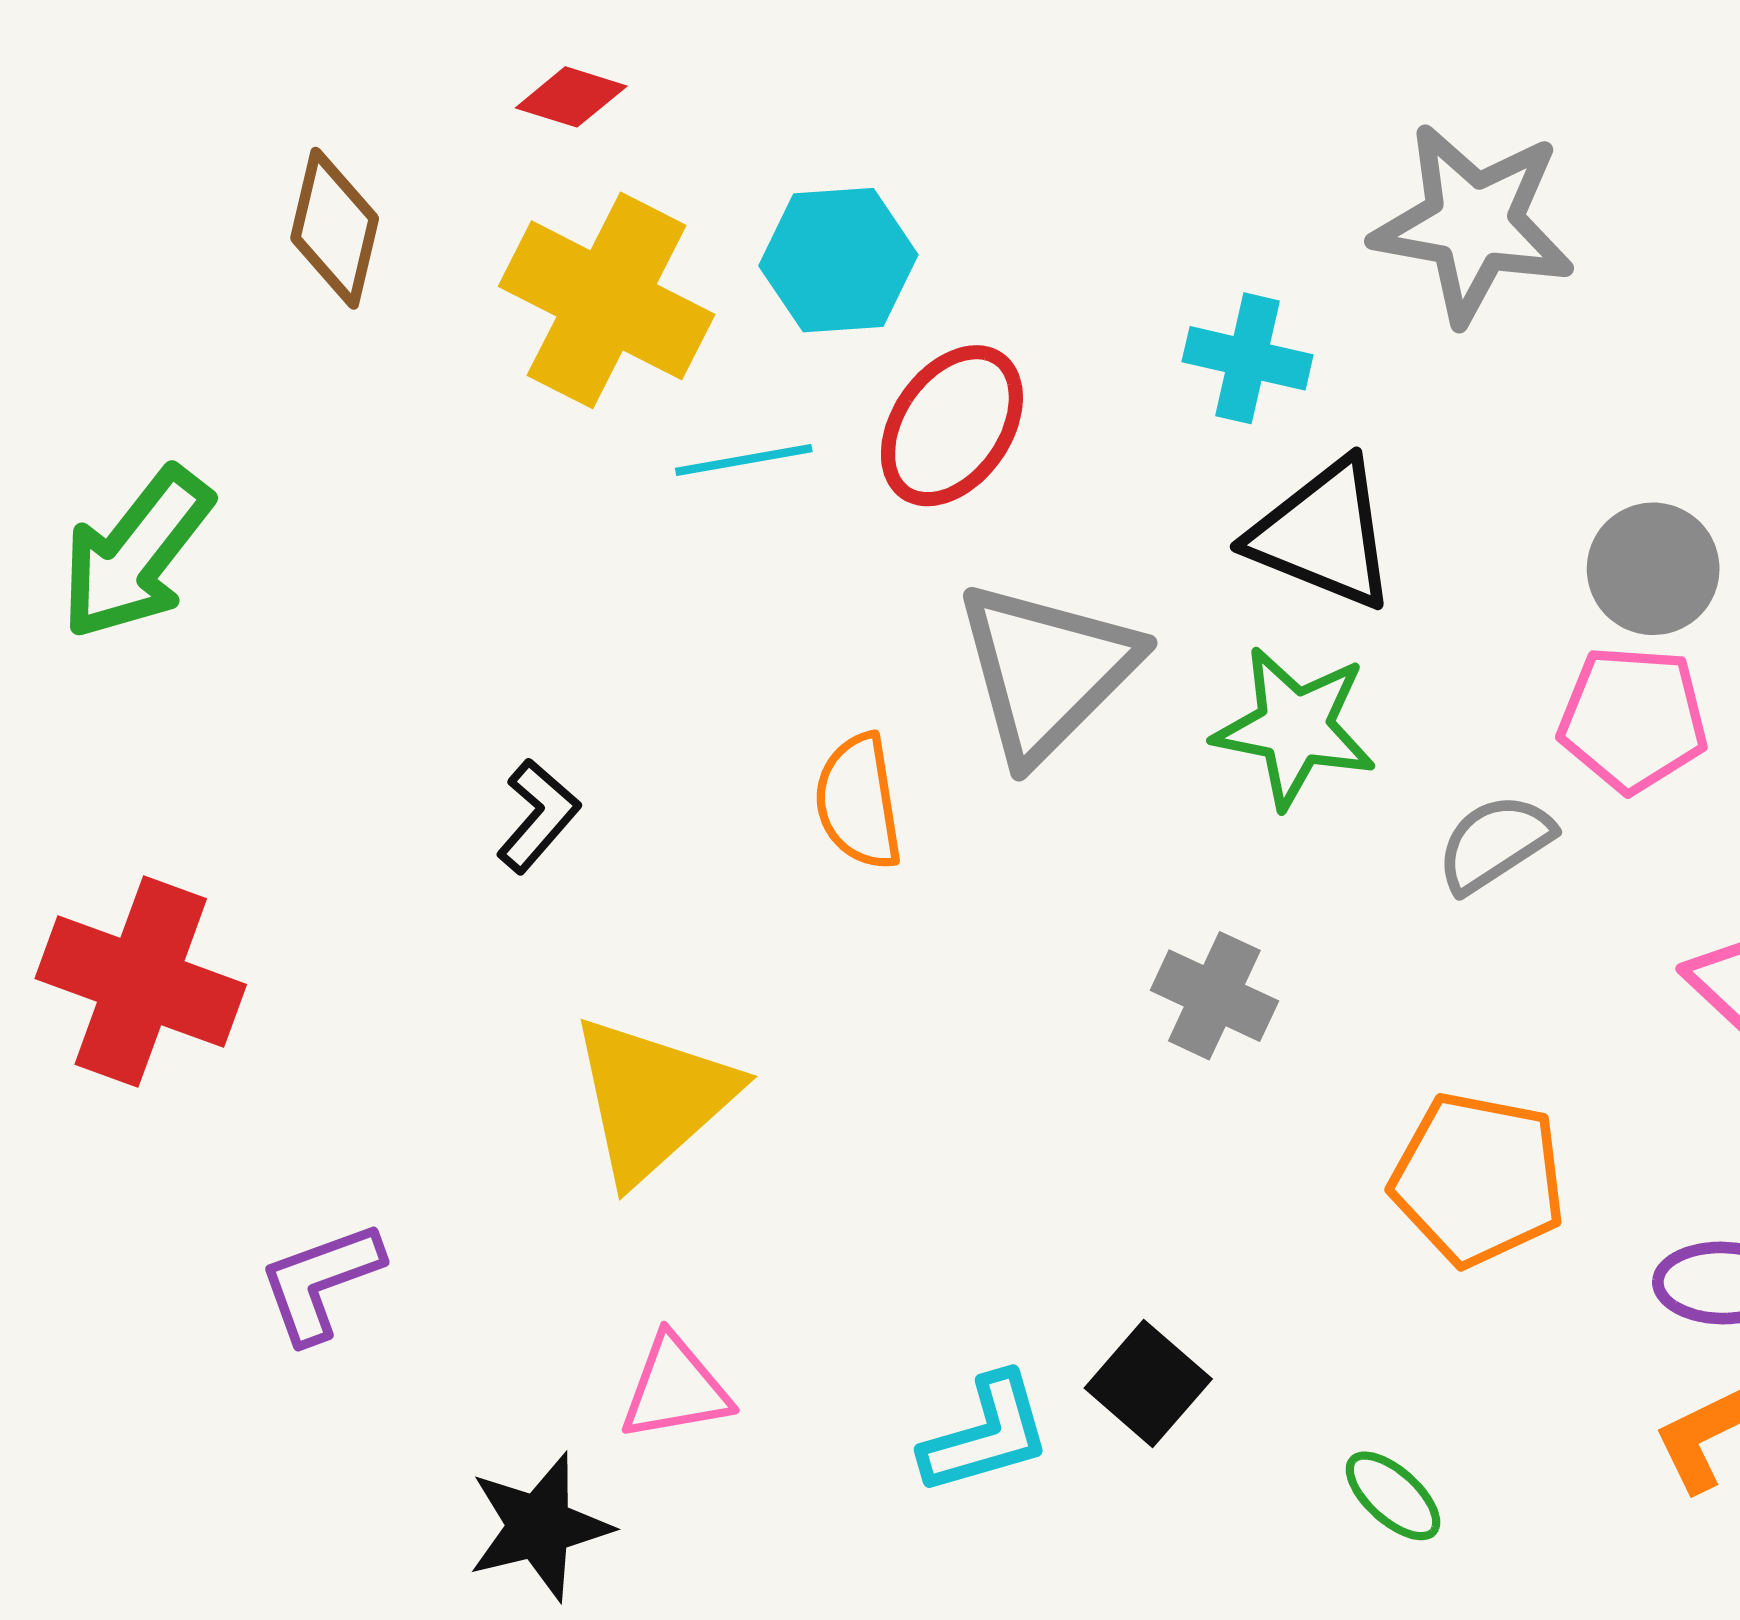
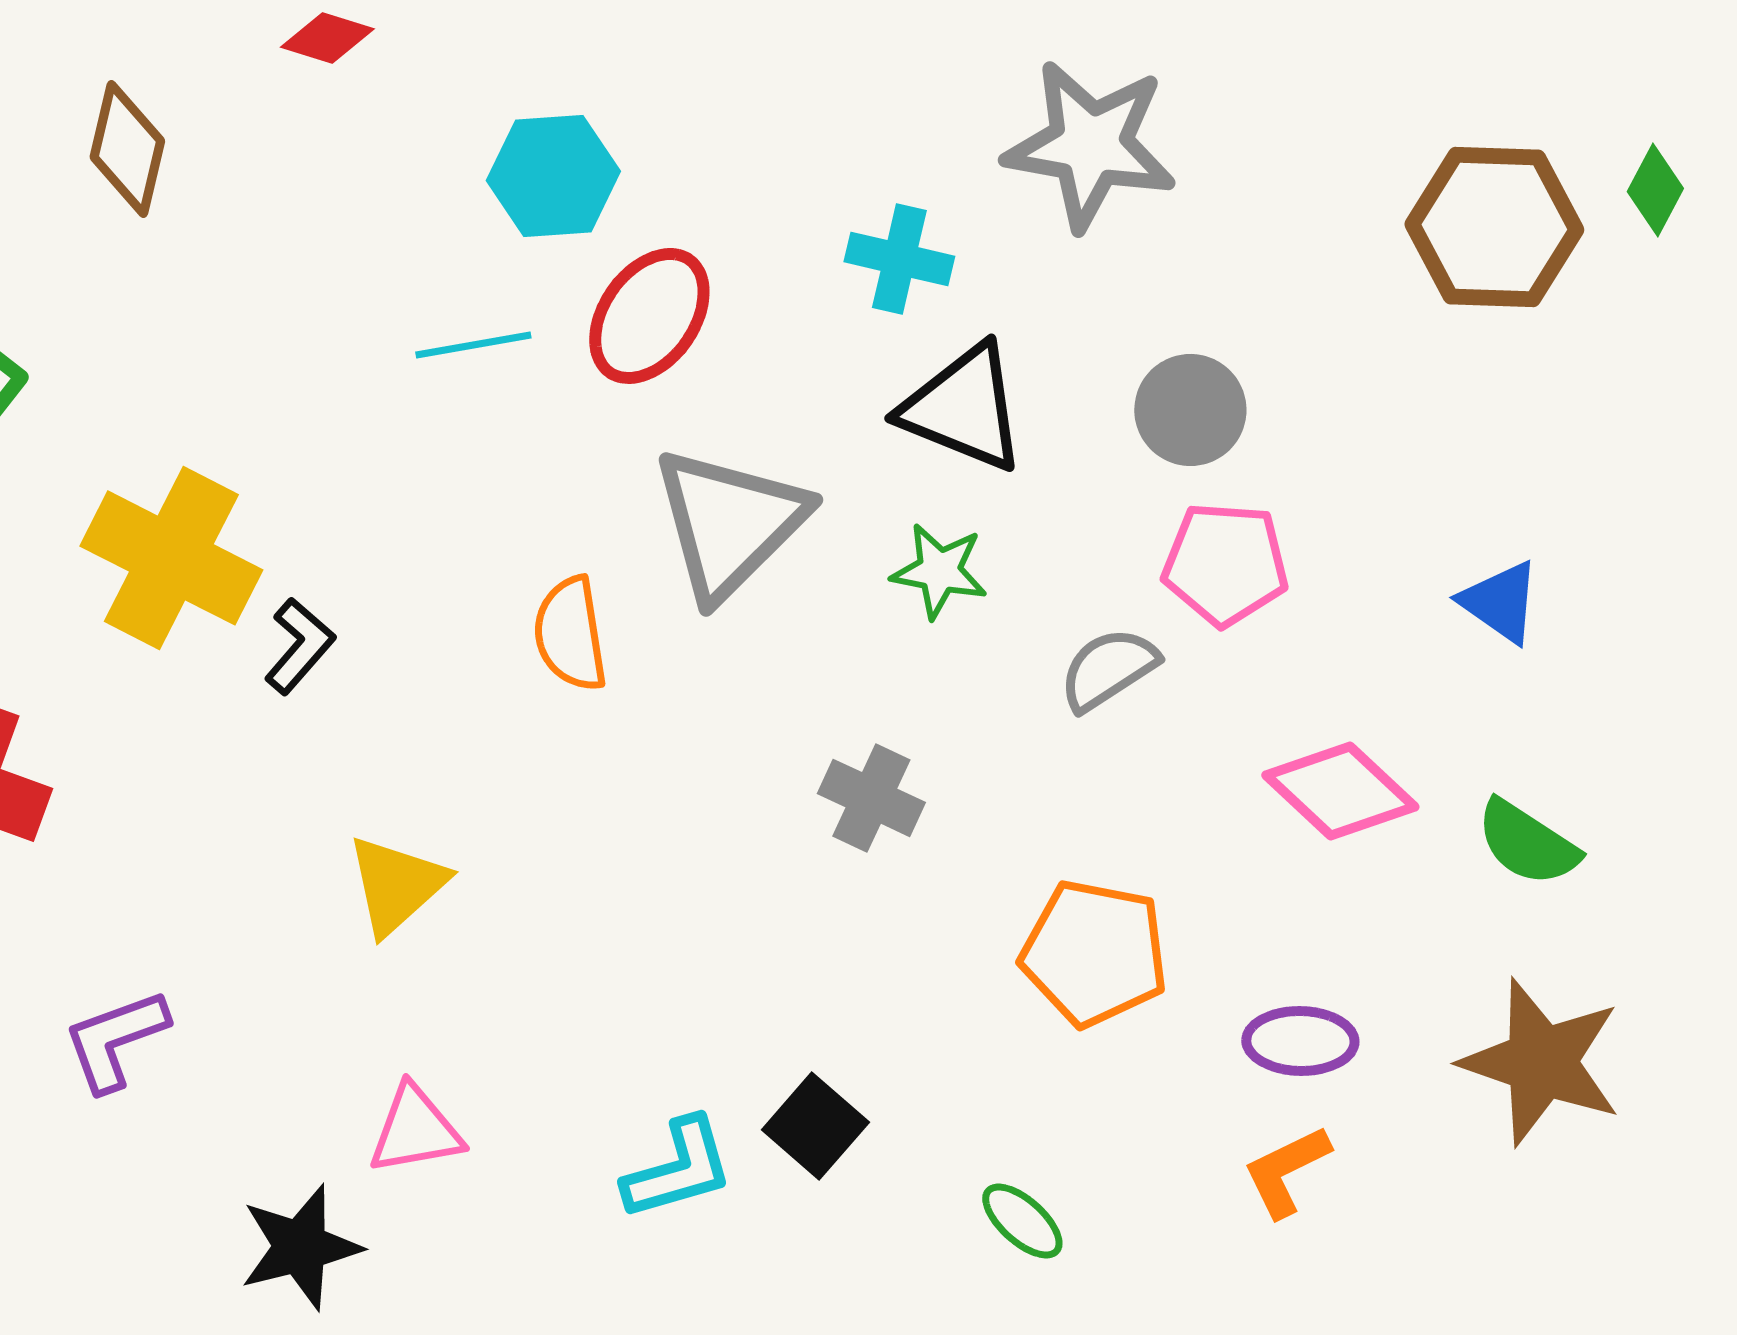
yellow cross: (607, 300) -> (171, 558), moved
gray circle: (1653, 569) -> (1190, 410), moved
green star: (1295, 727) -> (939, 571), size x0.7
yellow triangle: (653, 1099) -> (396, 885), size x0.7

